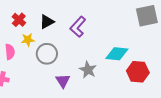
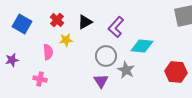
gray circle: (47, 54) -> (106, 56), moved
cyan diamond: (117, 54) -> (142, 46), moved

